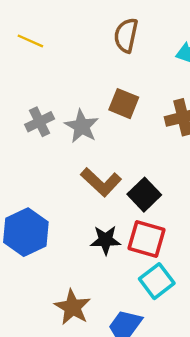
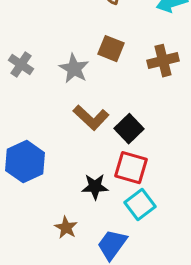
gray cross: (40, 122) -> (21, 65), moved, turned -30
black star: (106, 240) -> (95, 187), moved
brown star: (73, 307) -> (66, 228), size x0.7

